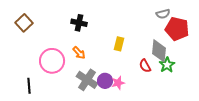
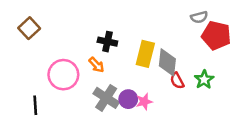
black cross: (79, 23) -> (107, 42), moved
yellow rectangle: (119, 44) -> (145, 54), size x1.5
gray diamond: (159, 51) -> (167, 62), moved

